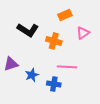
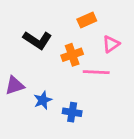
orange cross: (54, 41) -> (72, 55), turned -35
pink line: (67, 67) -> (96, 72), moved

